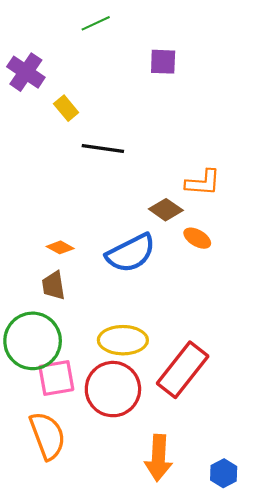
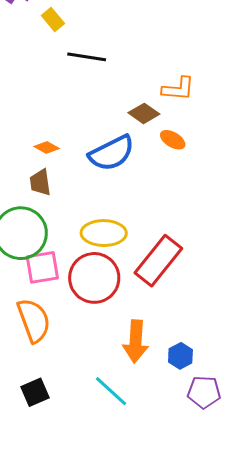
blue hexagon: (224, 473) -> (180, 356), moved

